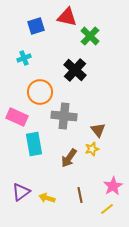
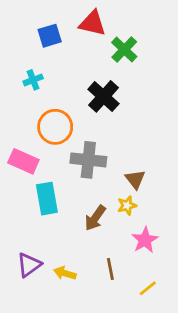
pink star: (113, 186) -> (145, 240), moved

